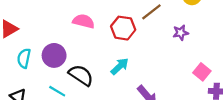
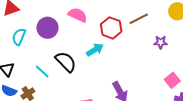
purple circle: (54, 55) -> (47, 28), moved
cyan arrow: (120, 66) -> (95, 50), moved

